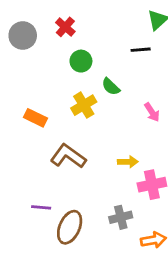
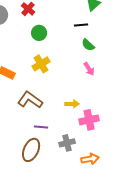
green semicircle: (111, 87) -> (88, 45), moved
purple line: (41, 207) -> (41, 127), moved

